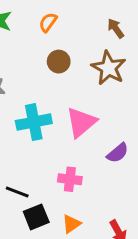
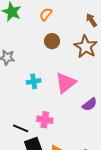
cyan cross: (34, 122) -> (34, 81), size x0.6
pink cross: (70, 179) -> (45, 120), moved

